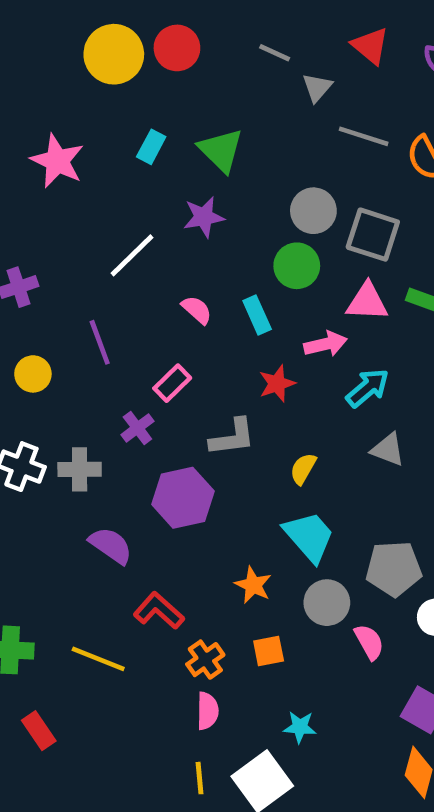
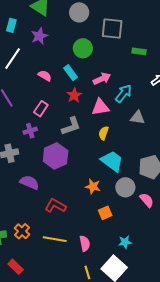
cyan rectangle: (151, 147) -> (11, 25), moved
gray circle: (313, 211) -> (79, 12), moved
pink triangle: (367, 302) -> (100, 107), moved
red star: (277, 384) -> (74, 95), moved
purple cross: (137, 428) -> (30, 131), turned 32
yellow line: (98, 659) -> (55, 239), moved
orange cross: (205, 660) -> (22, 231), moved

